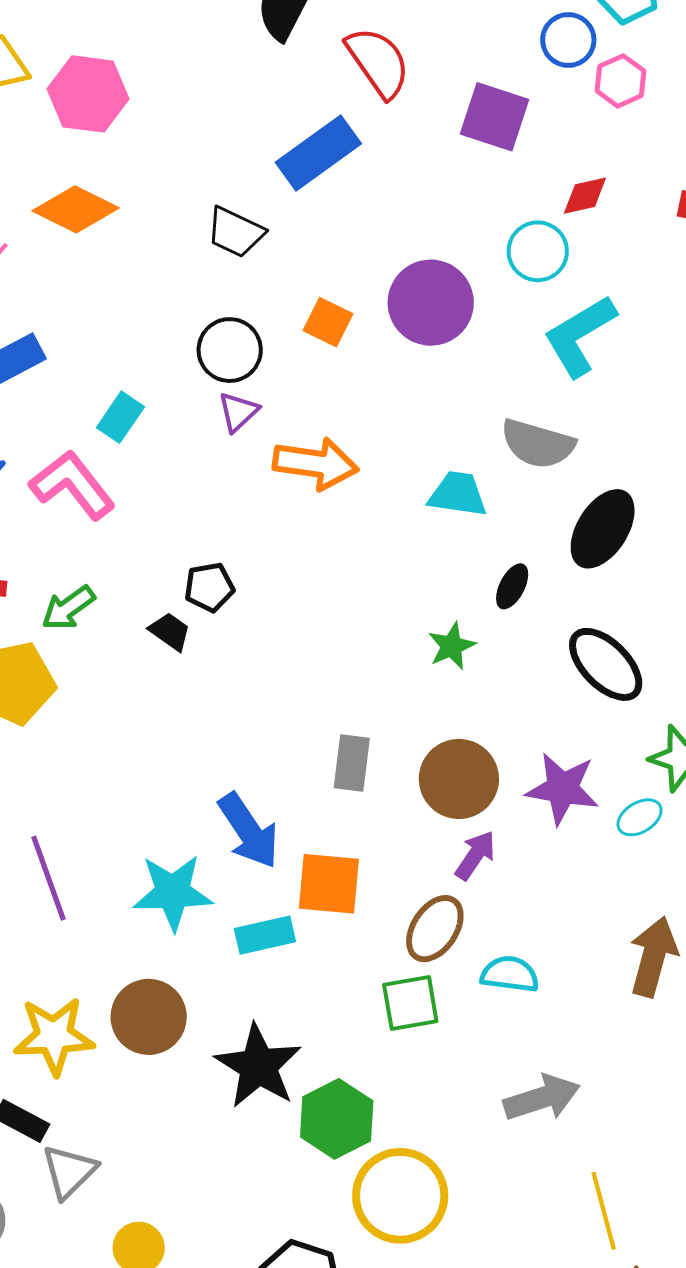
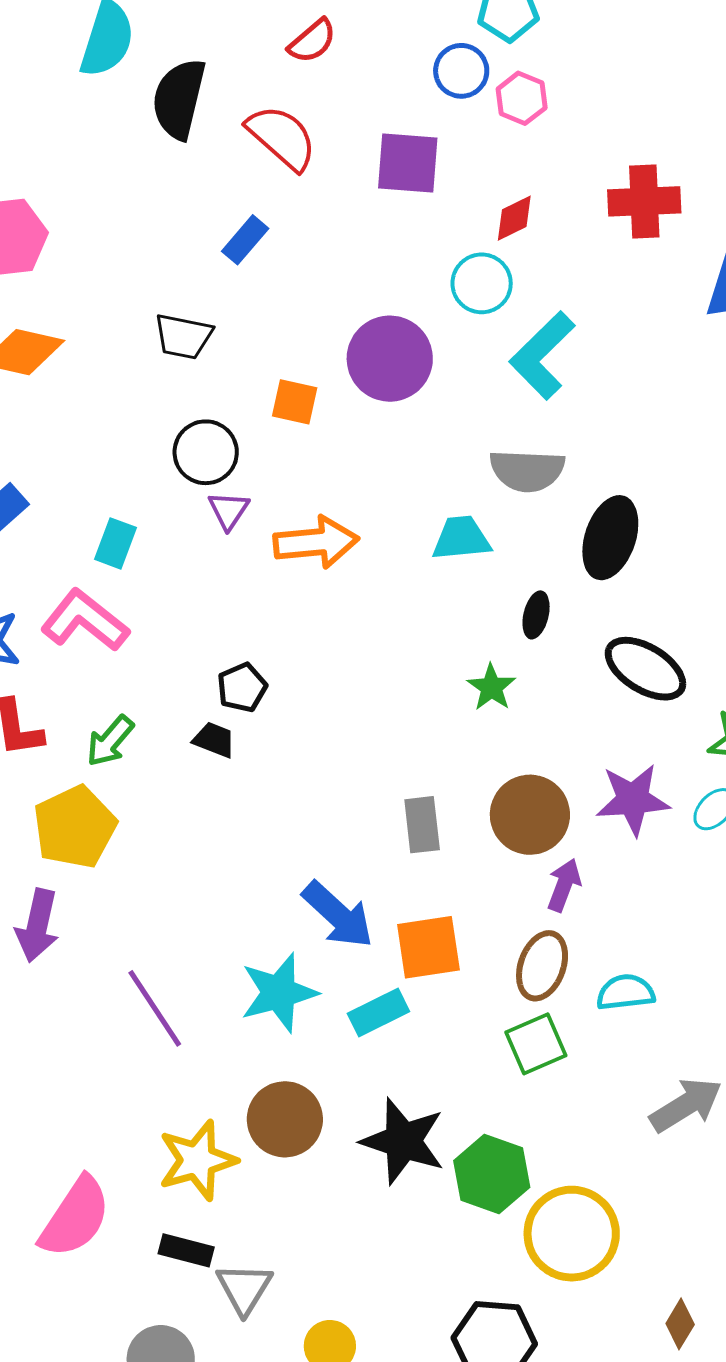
blue rectangle: (318, 153) -> (245, 240), size x0.6

